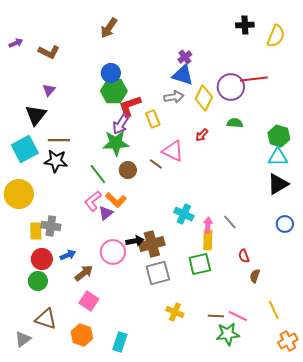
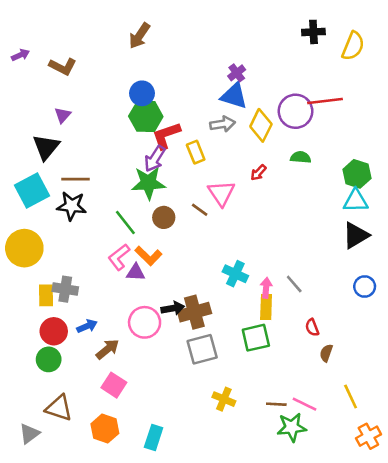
pink triangle: (173, 151) -> (221, 193), turned 30
purple triangle: (106, 213) -> (136, 272), turned 42

